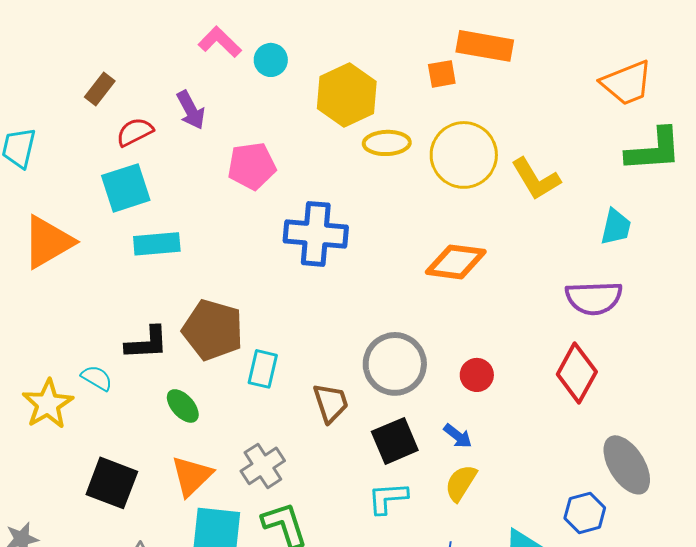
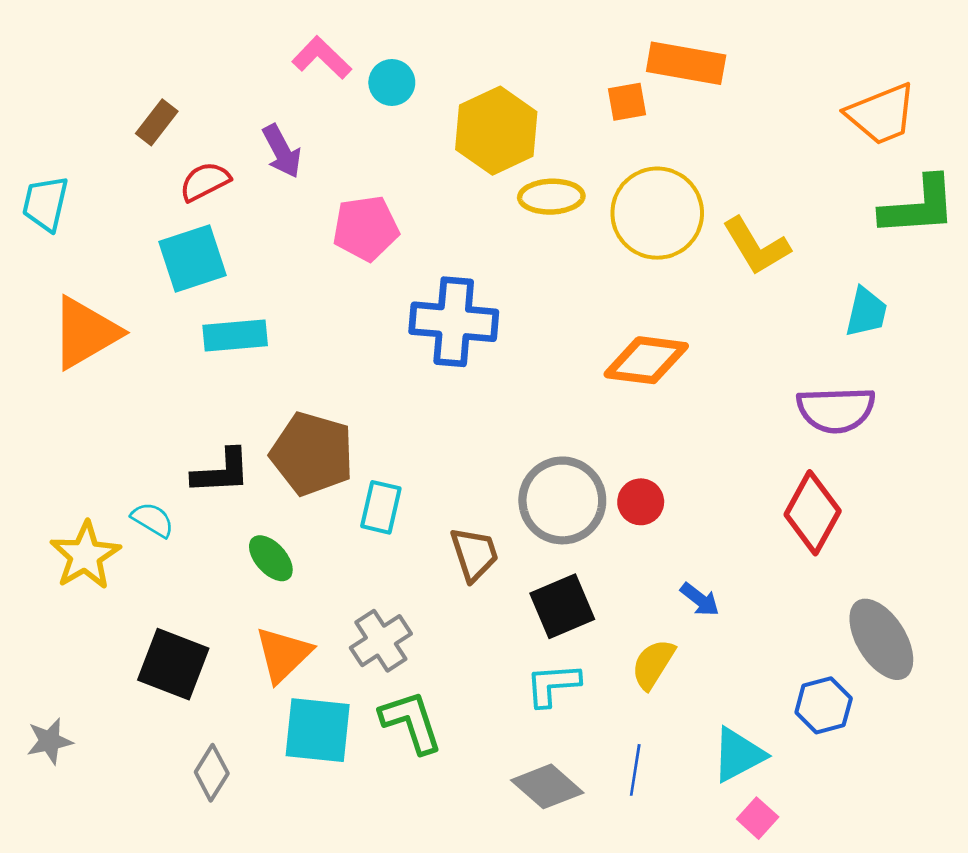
red circle: (477, 375) -> (641, 502), moved
blue arrow: (458, 436) -> (700, 599), moved

